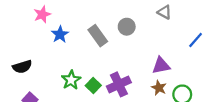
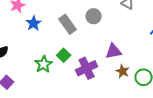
purple triangle: (161, 66) -> (114, 51), moved
green square: (93, 86) -> (64, 55), moved

